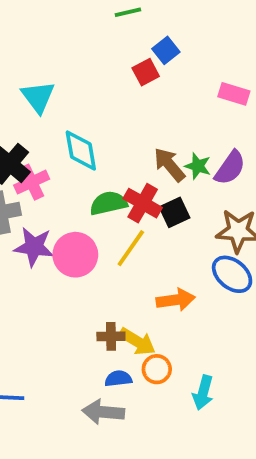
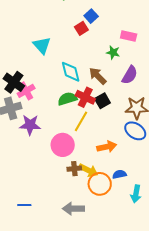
cyan triangle: (38, 97) -> (42, 45), moved
cyan diamond: (81, 150) -> (71, 72), moved
green star: (198, 166) -> (113, 52), moved
pink circle: (75, 255) -> (63, 145), moved
orange circle: (157, 369) -> (100, 184), size x1.5
blue semicircle: (118, 379) -> (119, 174), moved
cyan arrow: (203, 393) -> (136, 194), moved

